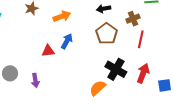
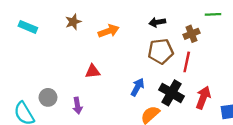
brown pentagon: (107, 34) -> (161, 51), turned 30
red line: (141, 39) -> (187, 62), moved
blue arrow: (67, 41) -> (137, 87), moved

